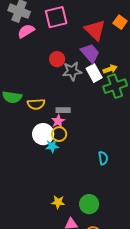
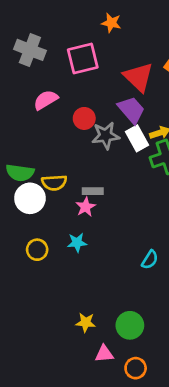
pink semicircle: (26, 31) -> (46, 100), moved
white circle: (43, 134) -> (30, 198), moved
yellow circle: (59, 134) -> (37, 250), moved
cyan semicircle: (103, 158) -> (150, 260), turned 40

